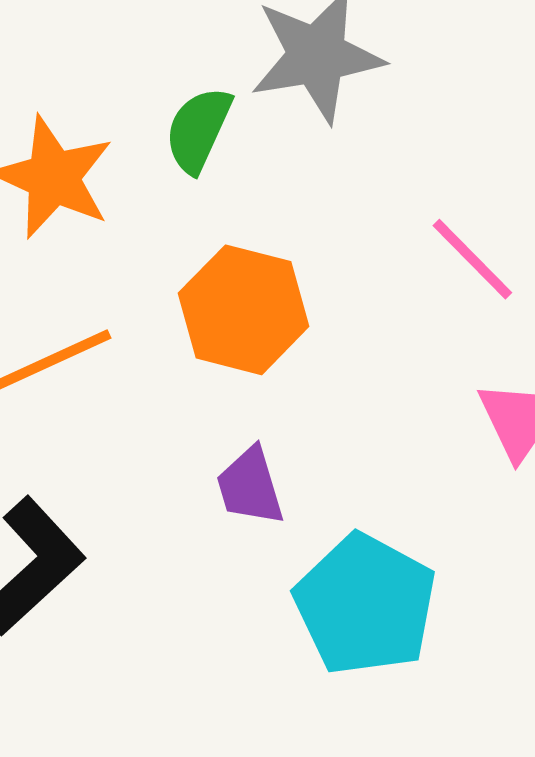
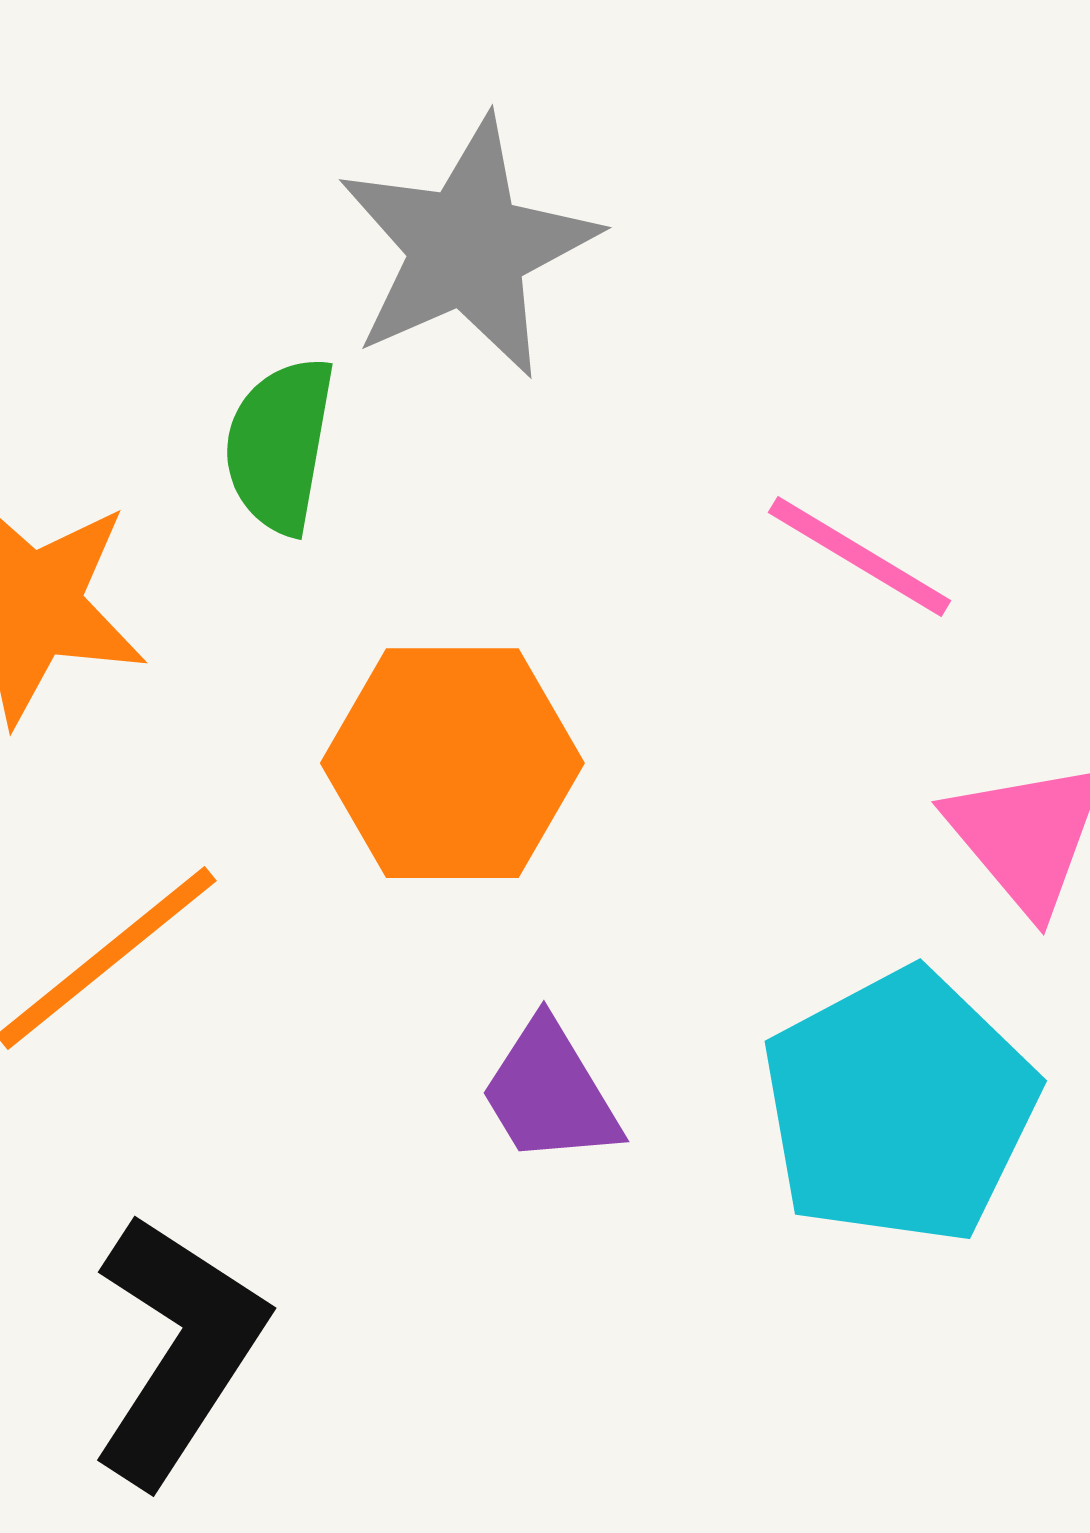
cyan pentagon: (365, 605) -> (899, 1107), moved, turned 30

